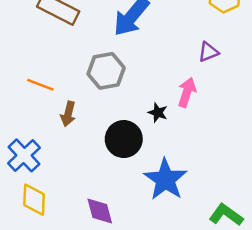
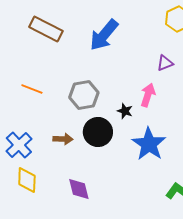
gray hexagon: (106, 71) -> (84, 95), moved
brown arrow: (68, 114) -> (63, 139), moved, turned -102
blue star: (165, 179) -> (149, 144), moved

